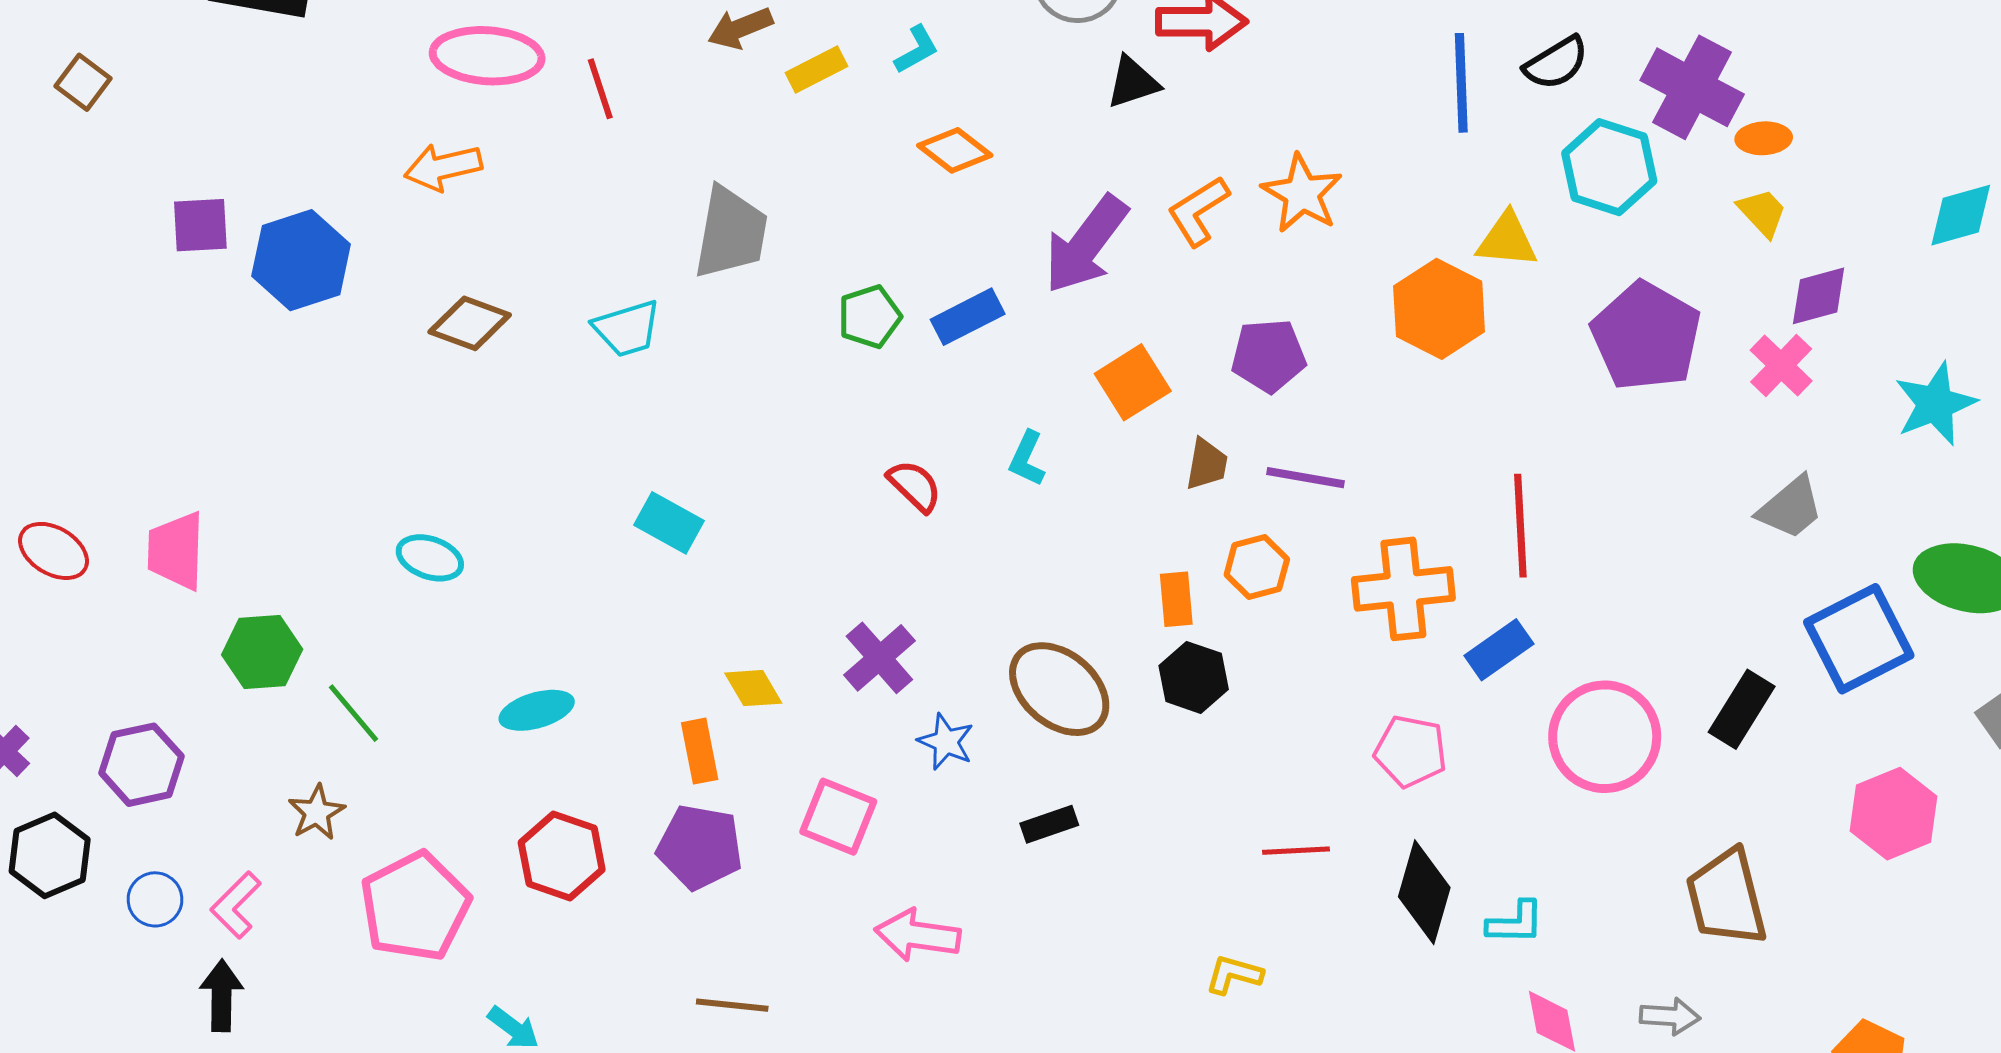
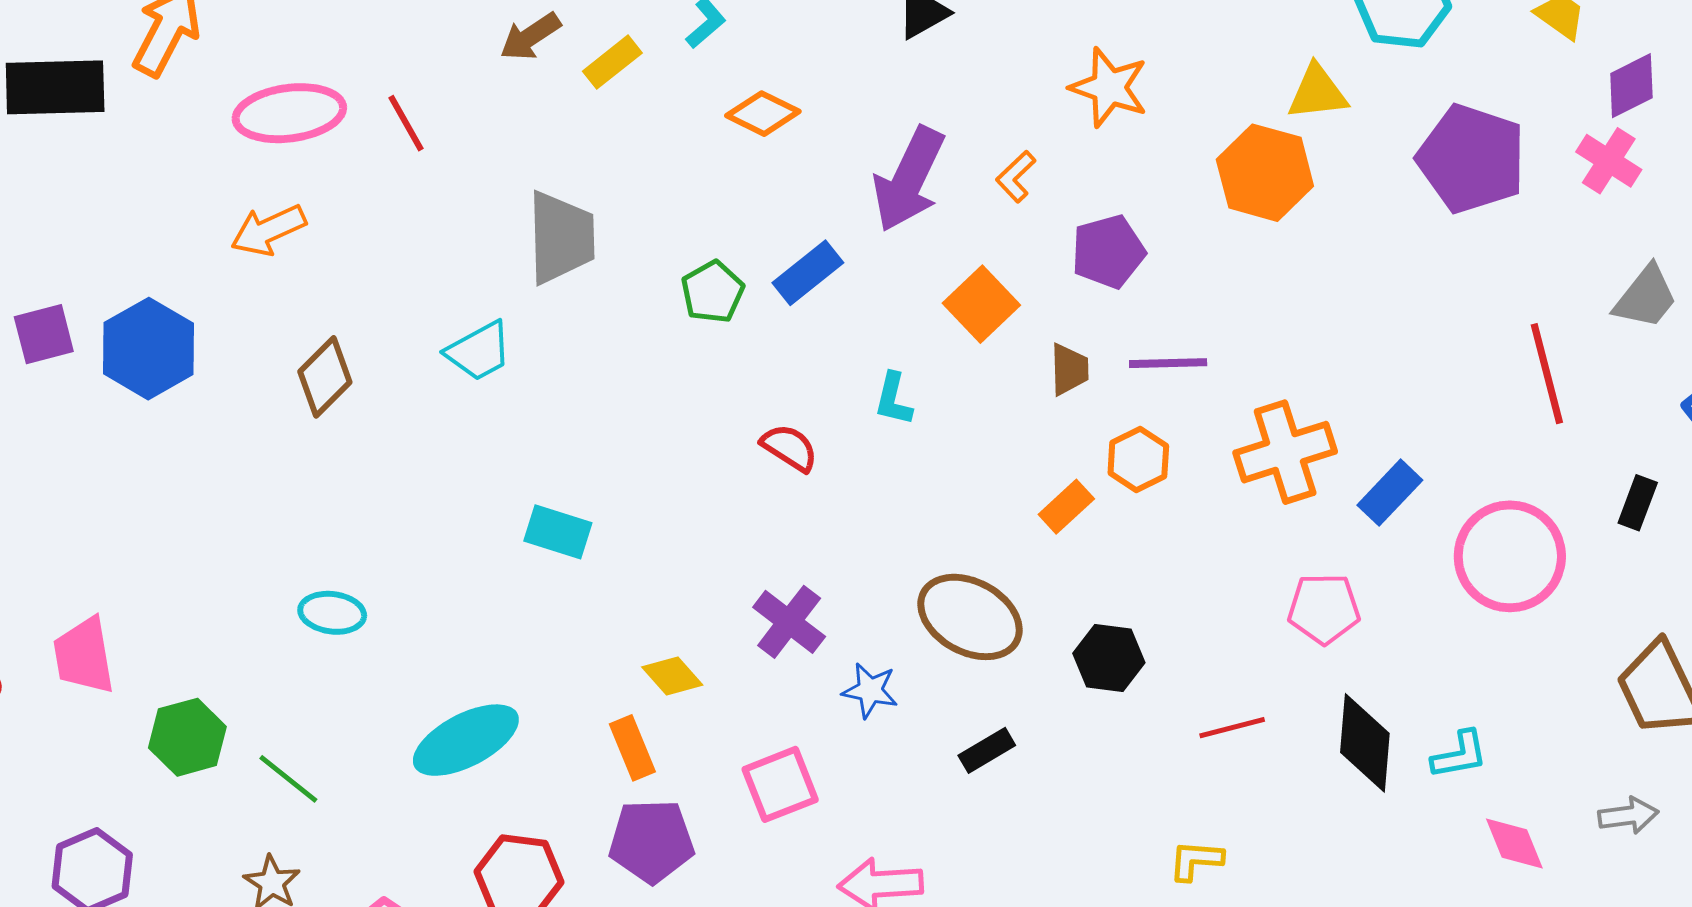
orange L-shape: (1198, 211) -> (1016, 177), moved, size x0.7
brown diamond: (470, 323) -> (325, 377), turned -54
red line: (1520, 526) -> (1547, 374), moved
orange rectangle: (1176, 599) -> (1066, 507), turned 64
black hexagon: (1194, 677) -> (1109, 658), moved
black rectangle: (1742, 709) -> (1638, 503), size x0.7
cyan ellipse: (537, 710) -> (466, 740), size x1.5
pink square: (838, 817) -> (780, 784), turned -32

